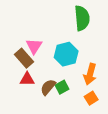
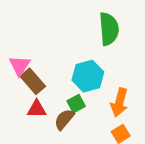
pink triangle: (34, 46) -> (20, 66), moved
green square: (62, 87) -> (76, 104), moved

